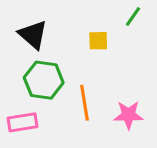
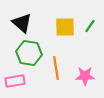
green line: (133, 16) -> (90, 26), moved
yellow square: (98, 41) -> (65, 27), size x1.5

